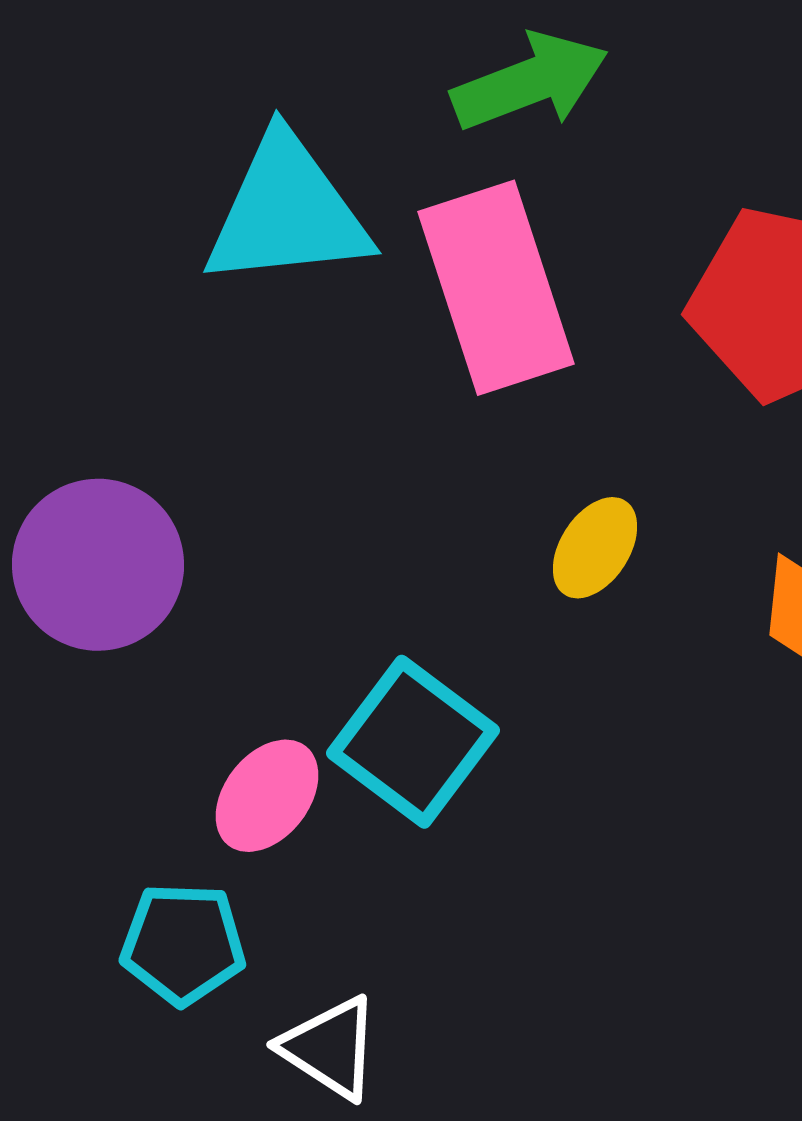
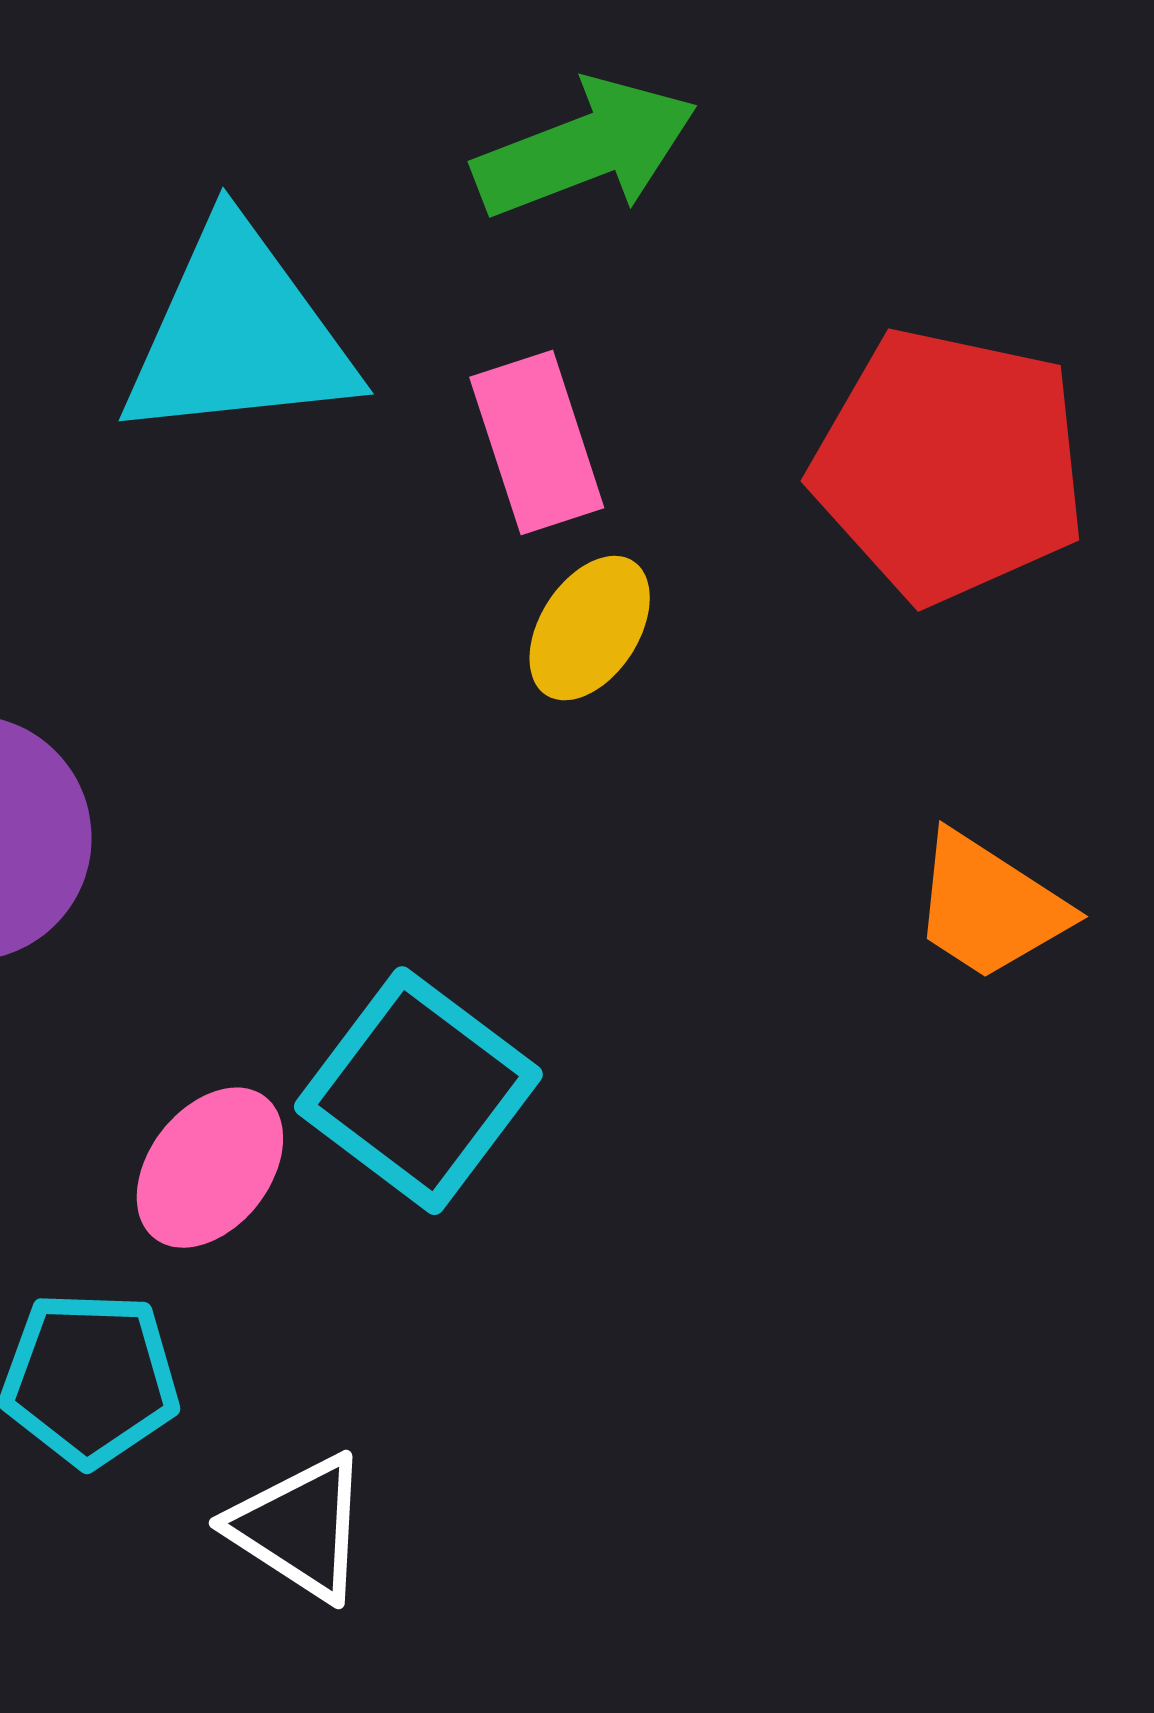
pink rectangle: (496, 288) -> (537, 442), size x0.6
yellow ellipse: (595, 548) -> (590, 628), moved

